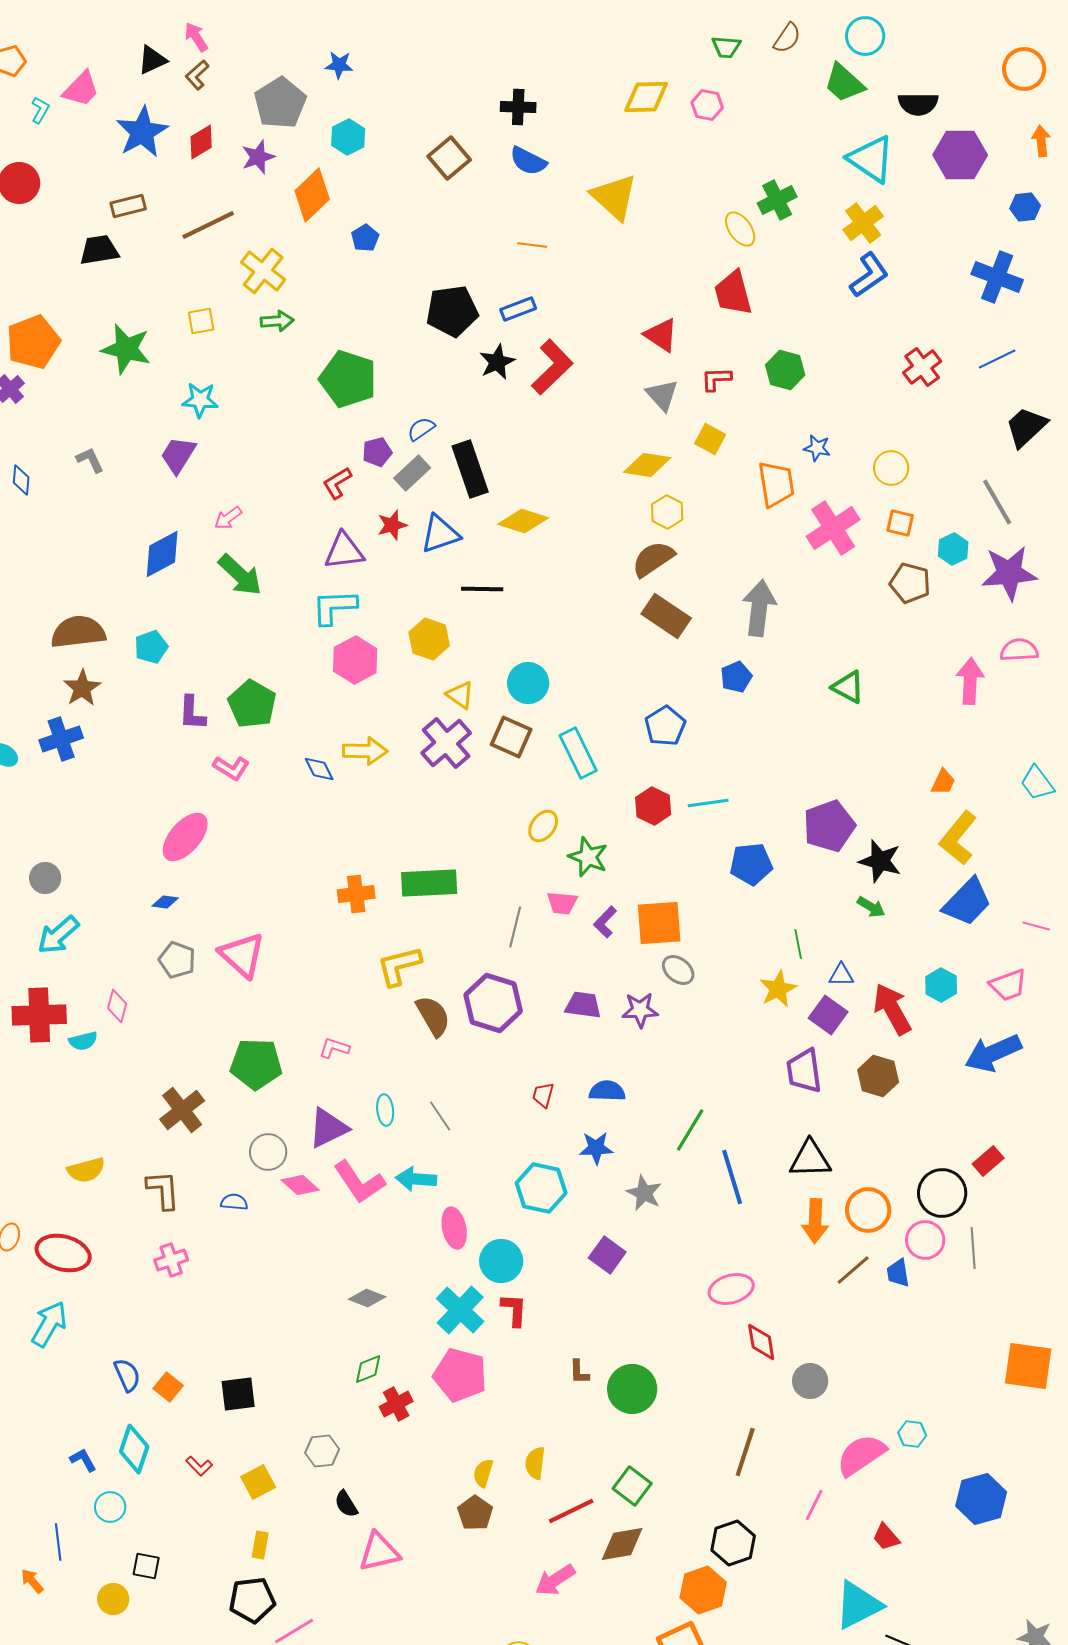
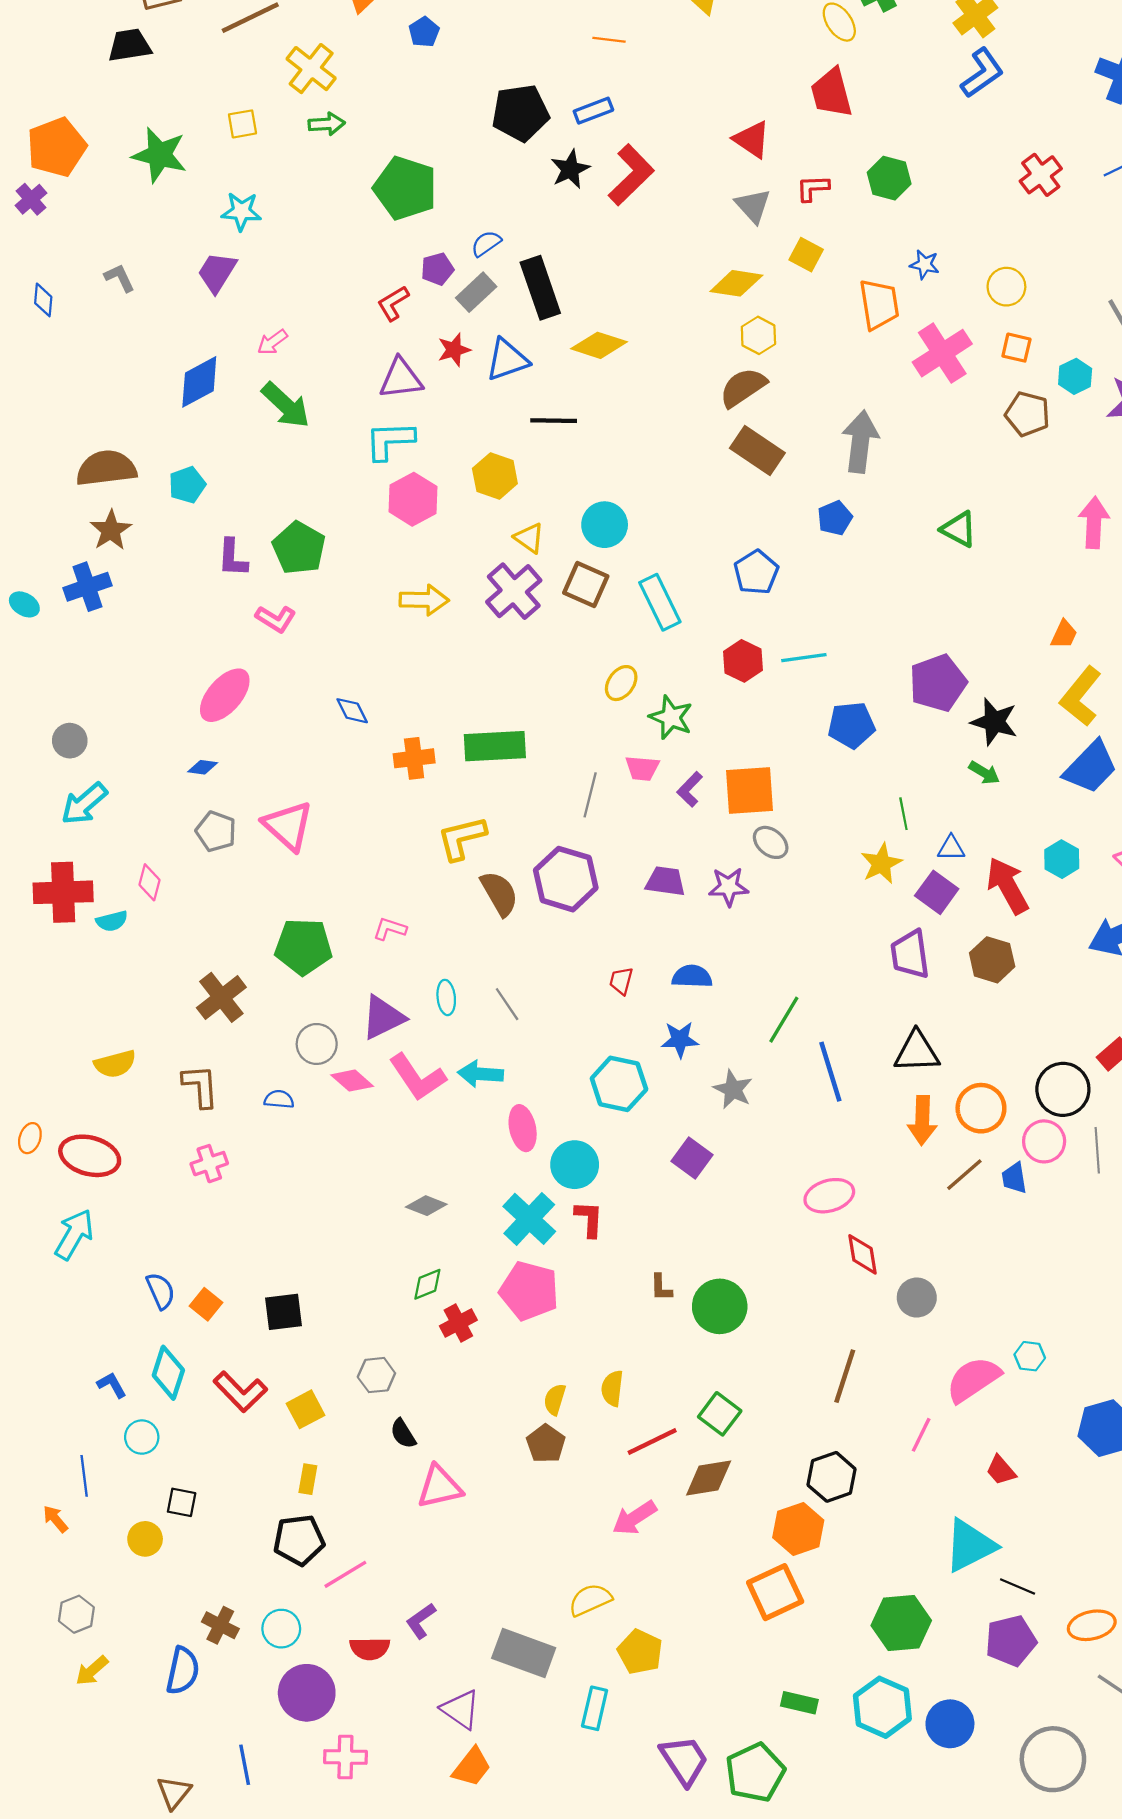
blue diamond: (319, 769) -> (352, 711), moved
red L-shape: (199, 1466) -> (240, 1392), size x1.8

